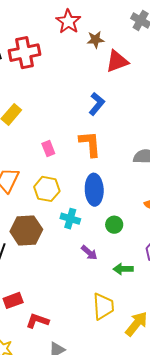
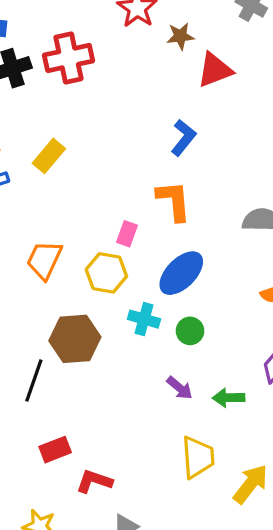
pink rectangle: (48, 149) -> (127, 234), moved, turned 42
blue ellipse: (94, 190) -> (181, 273), turned 48
green circle: (114, 225) -> (190, 331), moved
purple arrow: (89, 253) -> (180, 388), moved

